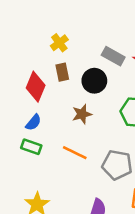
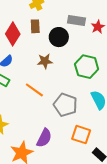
gray rectangle: (113, 56) -> (77, 21), turned -30

